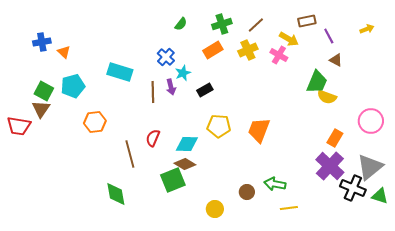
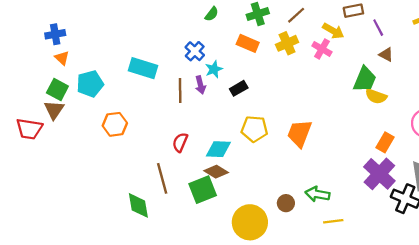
orange rectangle: (213, 50) -> (248, 43), turned 54
orange triangle: (64, 52) -> (62, 58), moved
brown line: (130, 154) -> (162, 178), moved
yellow circle: (215, 209) -> (250, 222), size x1.8

